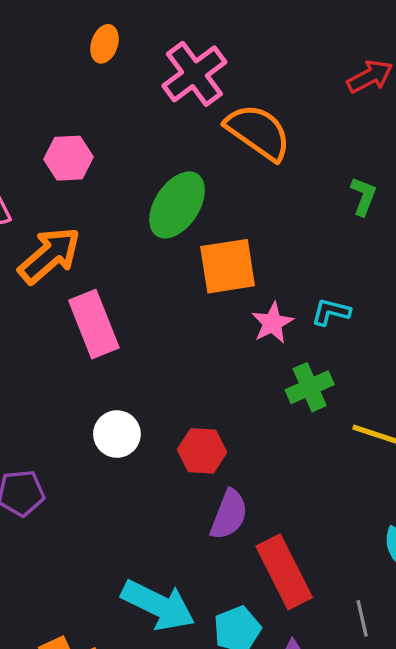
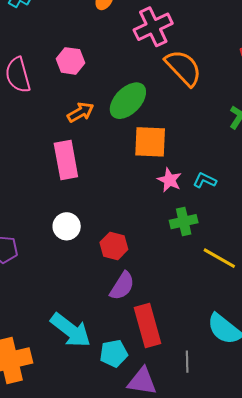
orange arrow: (49, 255) -> (81, 112), moved, size x0.7
pink star: (272, 323) -> (170, 180), turned -30

